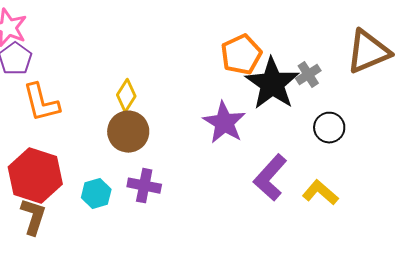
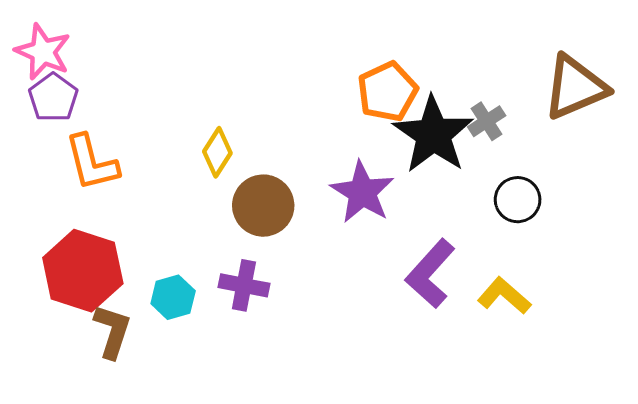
brown circle: (128, 132) -> (263, 206), moved
brown L-shape: (33, 217) -> (112, 331), moved

